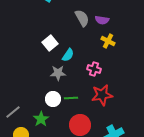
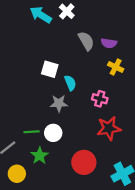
white square: (50, 43) -> (50, 69), turned -35
cyan semicircle: (68, 55) -> (70, 83), turned -56
green line: (71, 98) -> (32, 132), moved

